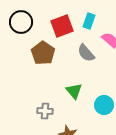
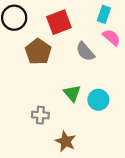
cyan rectangle: (89, 21) -> (104, 14), moved
cyan circle: (104, 105) -> (98, 100), moved

